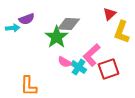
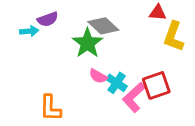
red triangle: (110, 14) -> (158, 13), turned 48
gray diamond: (69, 24) -> (103, 26), turned 40
pink L-shape: (92, 55) -> (134, 97), moved

